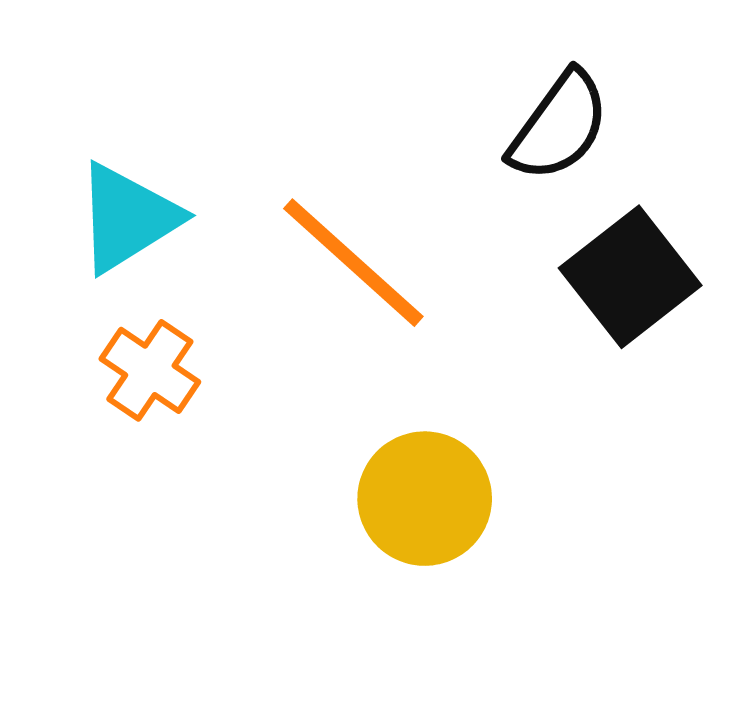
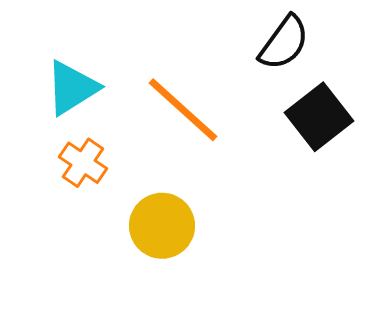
yellow circle: (425, 499) -> (162, 226), moved

